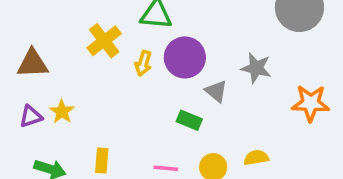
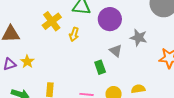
purple circle: (185, 57) -> (110, 19), moved
green rectangle: (189, 120) -> (100, 67), turned 48

